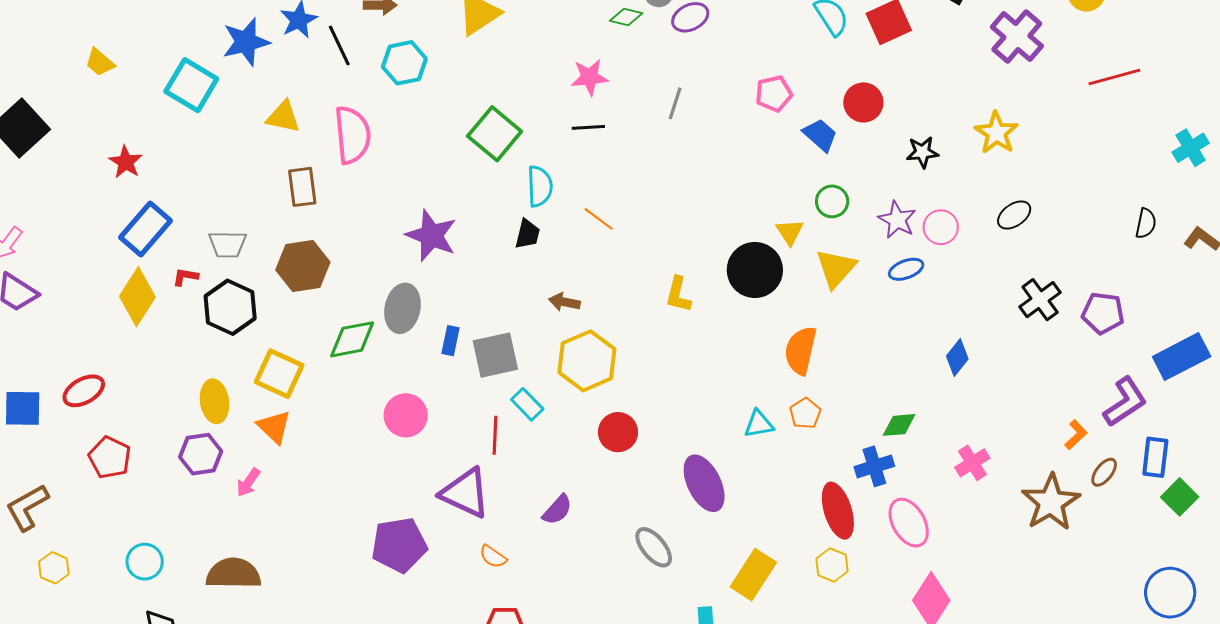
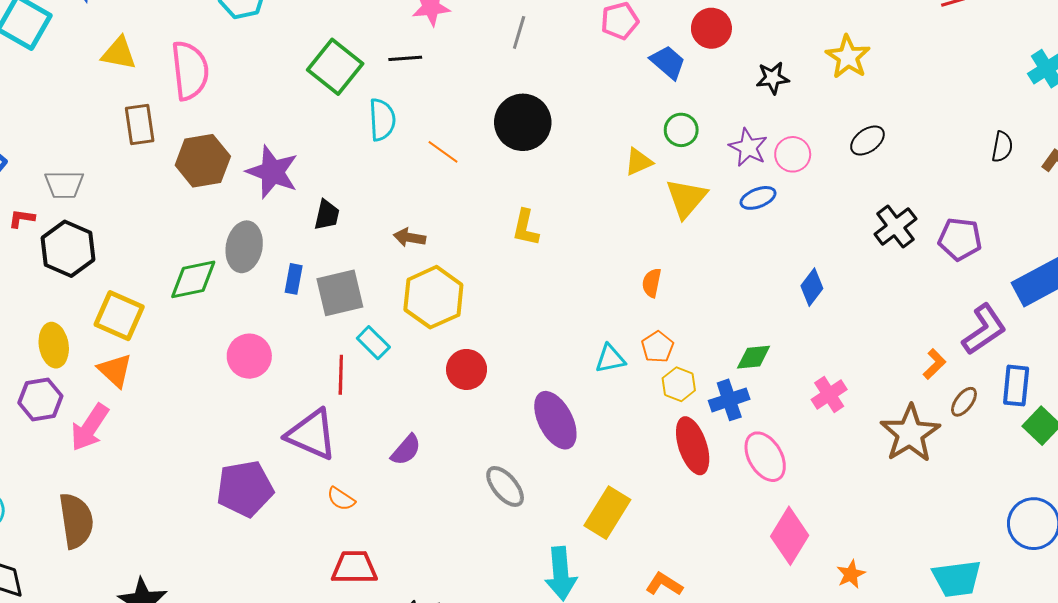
black line: (588, 127) -> (405, 58), moved
yellow triangle: (790, 232) -> (638, 162), turned 40
black trapezoid: (527, 234) -> (327, 215), moved
brown hexagon: (303, 266) -> (203, 161), moved
black circle: (755, 270) -> (523, 122), moved
orange semicircle: (801, 350) -> (652, 283), size x0.6
pink arrow: (248, 483) -> (90, 428), size x1.6
yellow hexagon: (832, 565) -> (679, 384), moved
brown semicircle: (233, 574) -> (76, 521), turned 82

